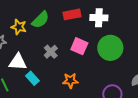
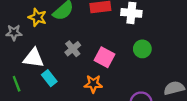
pink square: (79, 46) -> (104, 57), moved
green circle: (110, 48) -> (142, 49), size x0.6

